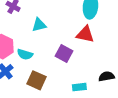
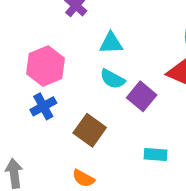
cyan semicircle: (25, 54) -> (112, 79), moved

